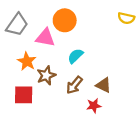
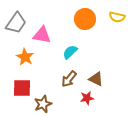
orange circle: (65, 20) -> (85, 19), moved
brown star: (46, 75) -> (43, 104), moved

